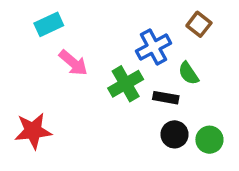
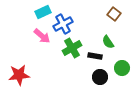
cyan rectangle: (49, 24) -> (43, 12), moved
blue cross: (154, 47) -> (63, 24), moved
green circle: (209, 140) -> (122, 68), moved

